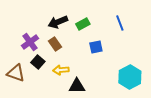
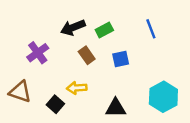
brown rectangle: (55, 44) -> (87, 55), moved
black square: (38, 62) -> (55, 104), moved
black triangle: (77, 86) -> (116, 108), moved

